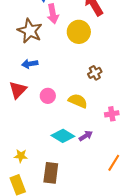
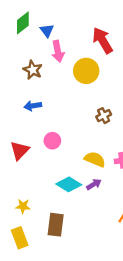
brown star: (30, 31) -> (33, 70), size x0.7
red triangle: (18, 90) -> (20, 151), moved
yellow semicircle: (78, 101) -> (95, 159), moved

